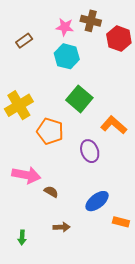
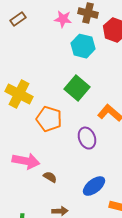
brown rectangle: (24, 41) -> (18, 19), moved
cyan hexagon: (67, 56) -> (83, 46), moved
yellow cross: (19, 105) -> (19, 94), turned -32

